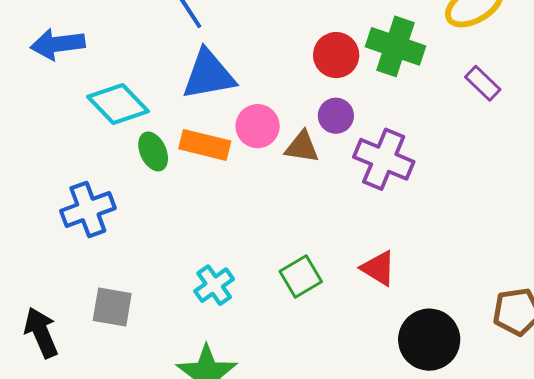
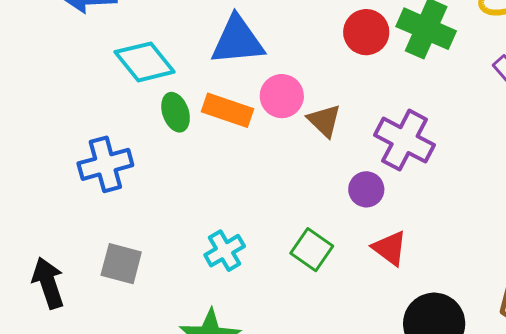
purple circle: (336, 116) -> (366, 189), moved
brown triangle: (302, 147) -> (324, 121), turned 30
green square: (301, 276) -> (312, 250), turned -30

